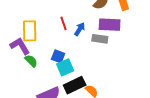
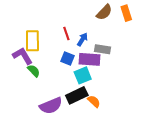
purple rectangle: (110, 25) -> (90, 59), moved
blue square: (58, 56) -> (68, 59), moved
cyan square: (65, 67) -> (83, 75), moved

